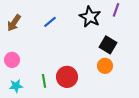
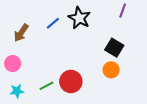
black star: (90, 17) -> (79, 18), moved
brown arrow: (14, 23) -> (21, 33), moved
green line: (44, 81) -> (47, 86), turned 72

